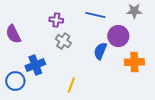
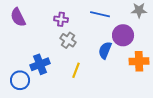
purple semicircle: (13, 34) -> (18, 17), moved
yellow line: (71, 85) -> (76, 70), moved

